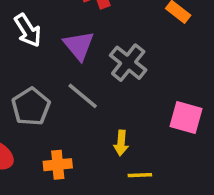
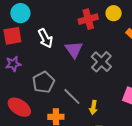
gray line: (83, 96) -> (72, 96), moved

